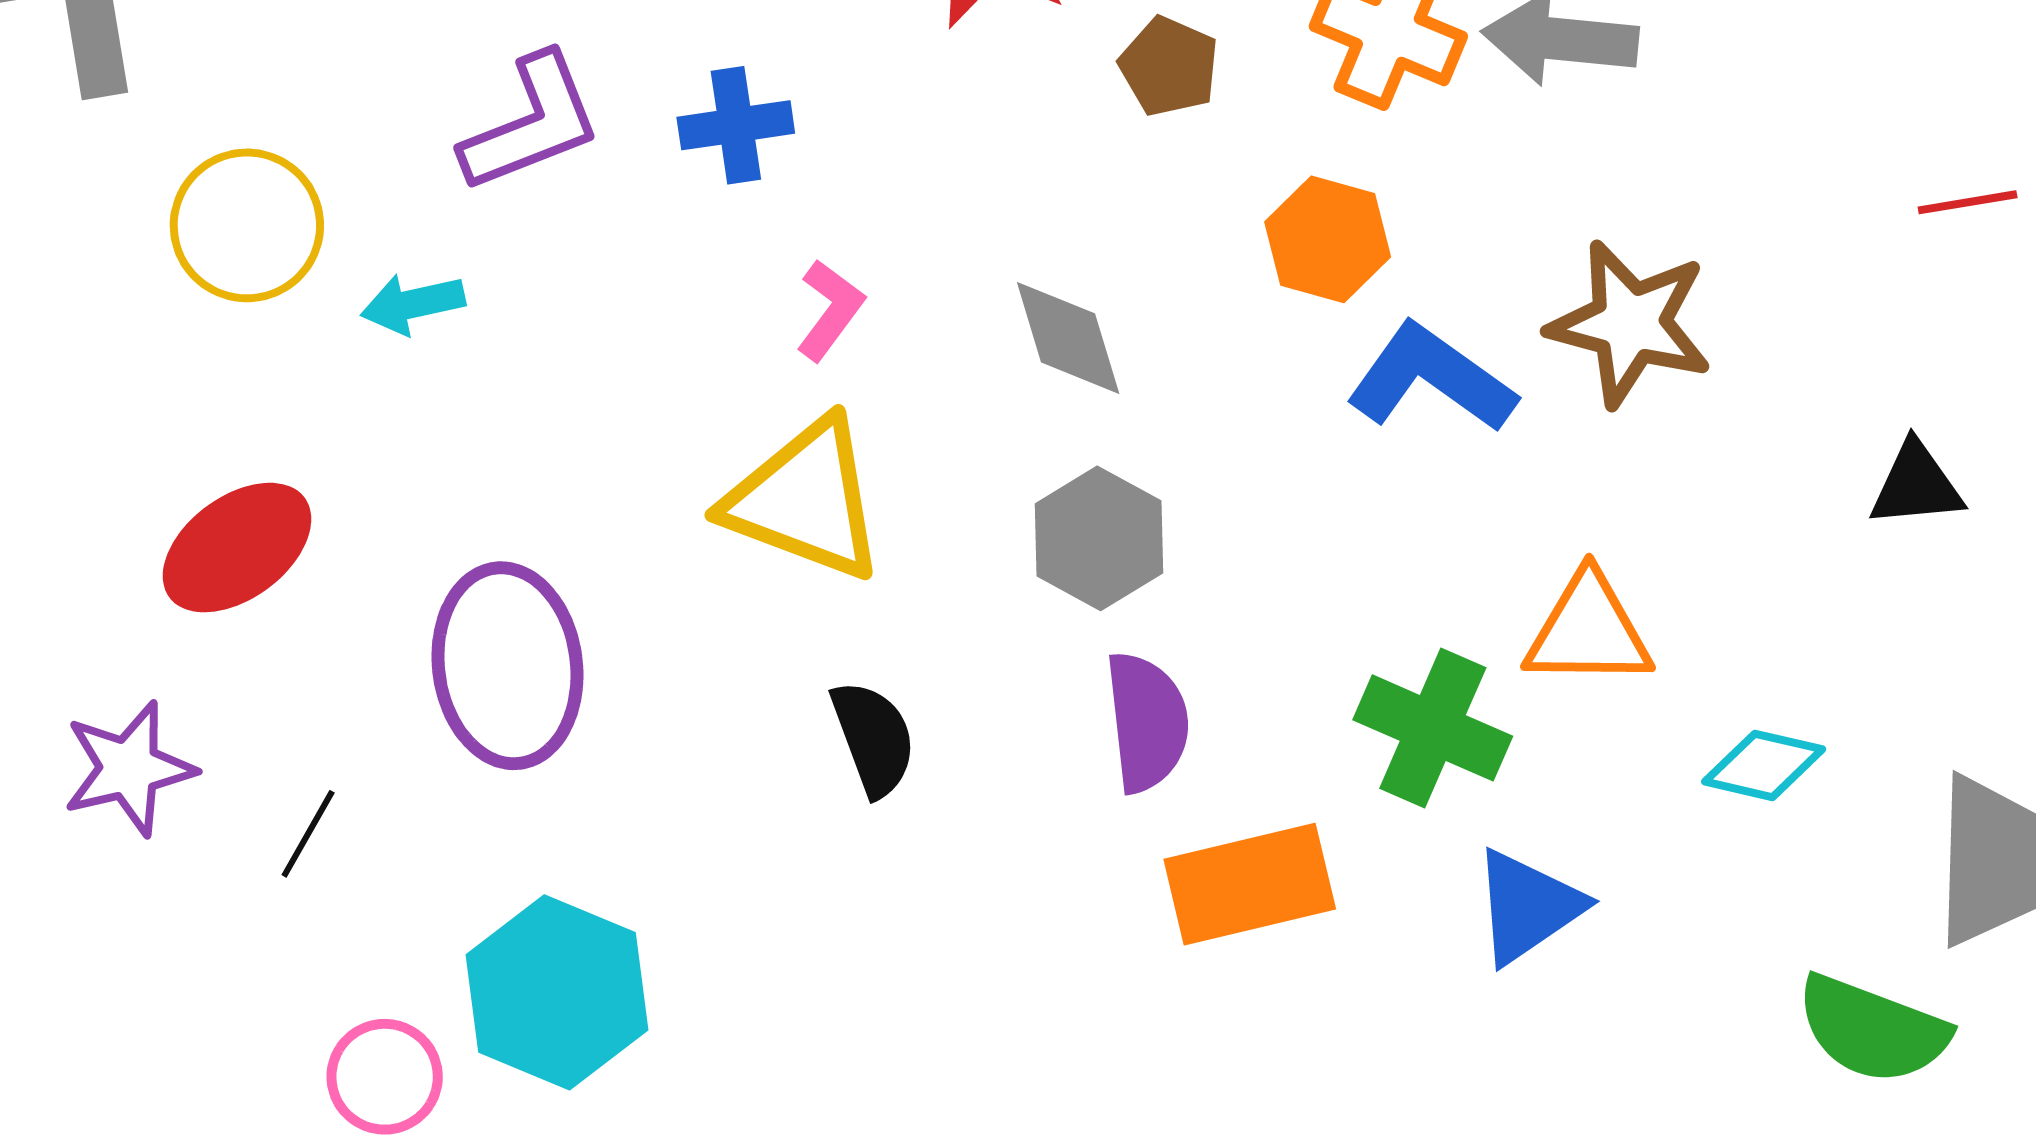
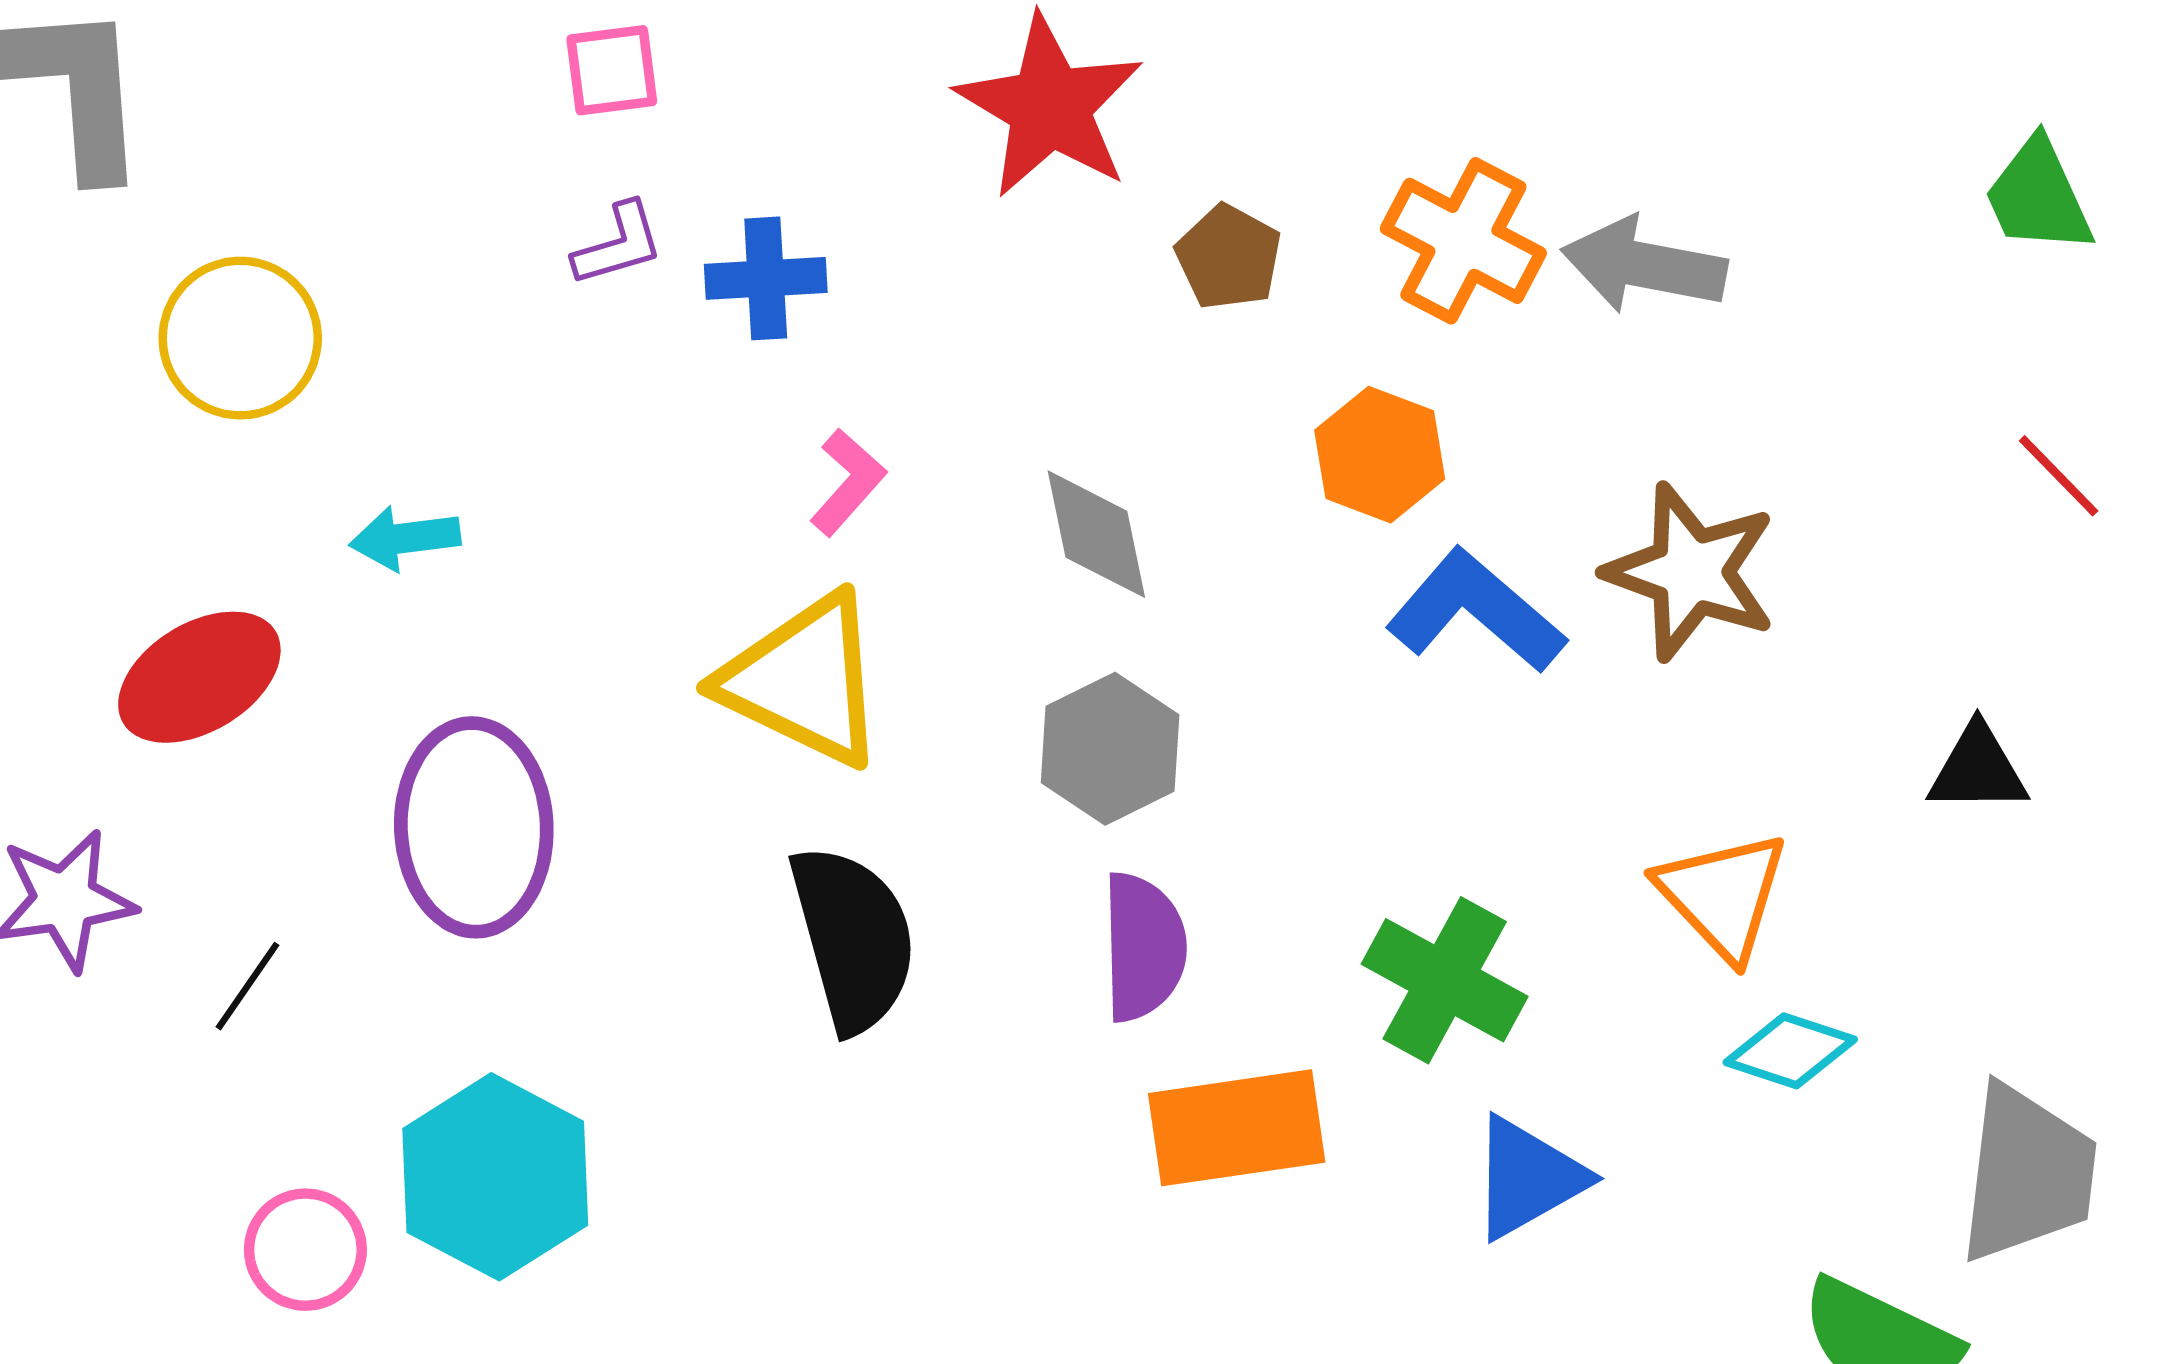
purple L-shape: (531, 123) -> (618, 244), moved, size x0.6
red line: (1968, 202) -> (2059, 476), turned 50
cyan arrow: (413, 304) -> (405, 538), moved
orange triangle: (1588, 631) -> (1723, 895), moved, turned 41
black semicircle: (873, 738) -> (853, 938), size x1.5

